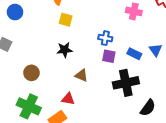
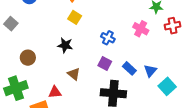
blue cross: (105, 38) -> (108, 38), moved
red triangle: (68, 99) -> (55, 92), turned -32
green cross: (29, 106) -> (16, 88), turned 30

